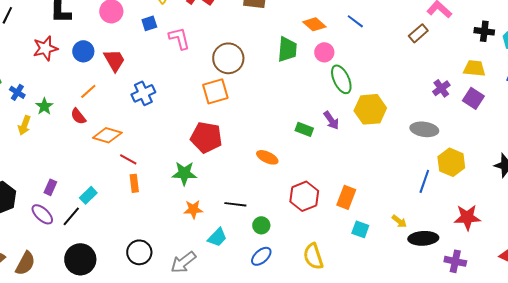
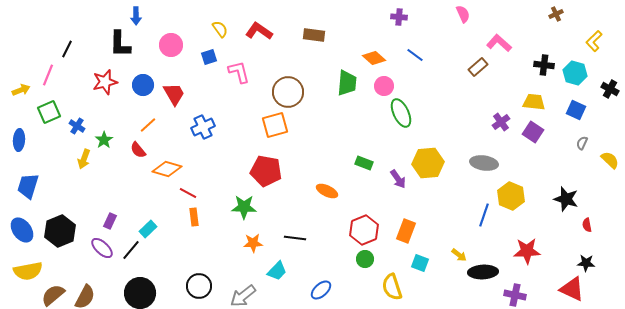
yellow hexagon: (370, 109) -> (428, 163), moved
purple arrow: (331, 120) -> (398, 179), moved
green circle: (261, 225) -> (365, 259), moved
yellow semicircle: (313, 256) -> (392, 287), moved

